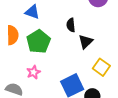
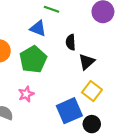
blue triangle: (32, 12) -> (38, 28), moved
yellow square: (101, 67) -> (92, 91), moved

